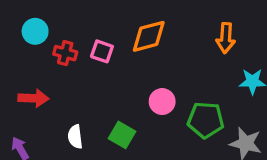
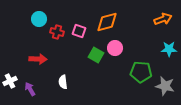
orange arrow: (226, 38) -> (163, 19), moved, turned -114
pink circle: (162, 102) -> (115, 48), moved
green square: (122, 135) -> (96, 55), moved

